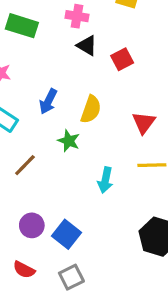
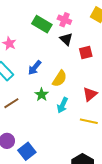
green rectangle: (22, 26) -> (42, 24), moved
cyan arrow: (105, 180) -> (63, 105), moved

